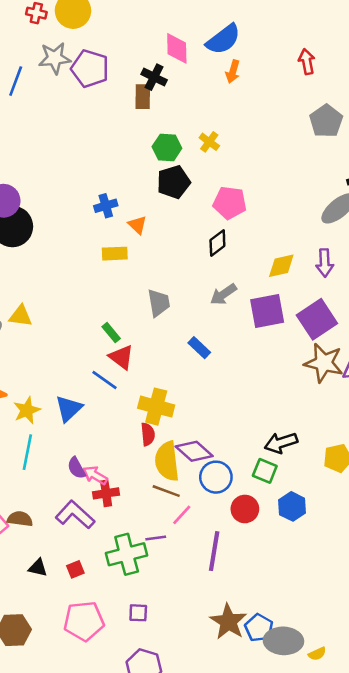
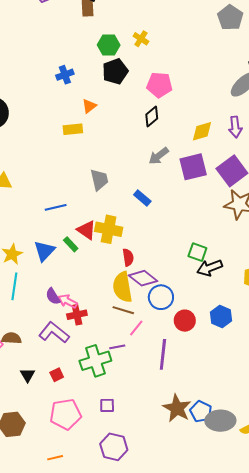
blue cross: (106, 206) -> (65, 75), moved
orange triangle: (137, 225) -> (89, 106), turned 42
gray trapezoid: (159, 303) -> (99, 180), moved
green rectangle: (111, 333) -> (71, 244), moved
red triangle: (121, 357) -> (87, 230), moved
blue line: (104, 380) -> (56, 207), moved, turned -45
yellow cross: (156, 407) -> (109, 229), moved
red semicircle: (148, 434) -> (128, 257), moved
green square: (265, 471) -> (197, 252), moved
black triangle: (38, 568) -> (28, 375), turned 49

